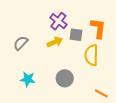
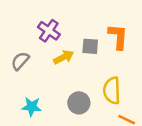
purple cross: (58, 21) -> (49, 31), moved
yellow semicircle: (91, 55) -> (112, 91), moved

